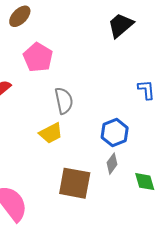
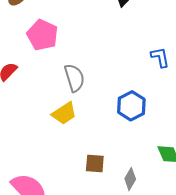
gray diamond: (112, 164) -> (130, 179), moved
brown square: (75, 183) -> (95, 164), size x0.6

